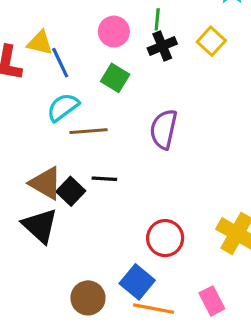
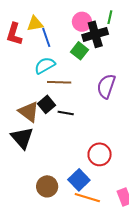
yellow triangle: (40, 43) -> (35, 24), turned -30
black cross: (162, 46) -> (95, 34), moved, size x1.4
black square: (71, 191) -> (47, 104), moved

